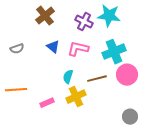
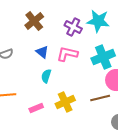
cyan semicircle: (68, 77) -> (46, 76), moved
brown line: (97, 79) -> (100, 98), moved

